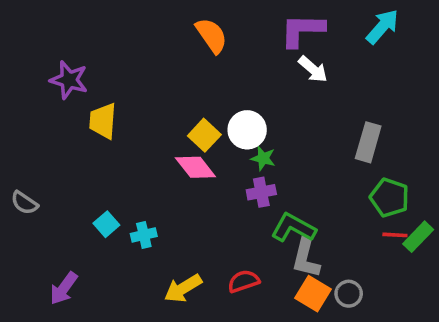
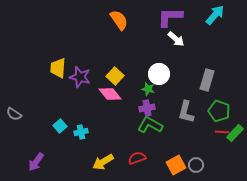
purple star: (69, 80) -> (80, 77), moved
white circle: (247, 130) -> (159, 74), moved
green L-shape: (293, 228) -> (150, 125), moved
gray L-shape: (306, 258) -> (186, 112), moved
orange square: (313, 294) -> (176, 165), turned 30

